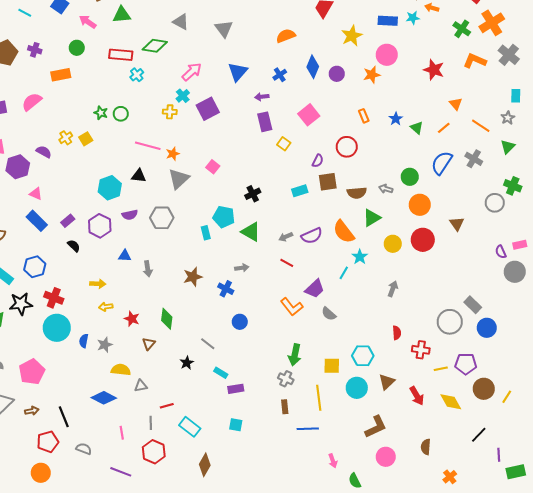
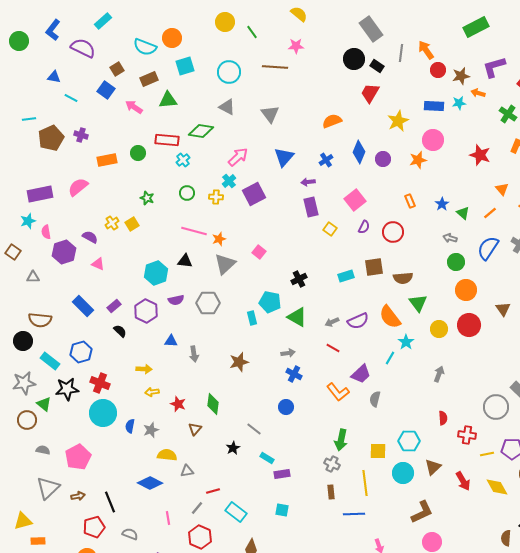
green circle: (77, 48) -> (138, 153), moved
green circle: (121, 114) -> (187, 193), moved
purple semicircle: (318, 161) -> (364, 227), moved
gray arrow: (386, 189) -> (450, 238), moved
pink triangle: (36, 194) -> (98, 264), moved
green triangle: (372, 218) -> (418, 303), turned -36
blue cross: (226, 289) -> (294, 374), moved
gray semicircle: (329, 314) -> (375, 399), turned 63
gray line: (151, 423) -> (197, 508), turned 40
brown semicircle: (426, 447) -> (506, 538), moved

